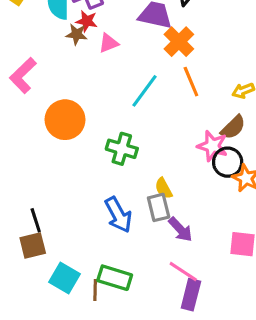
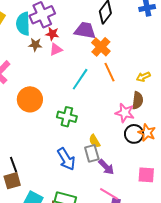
red star: (87, 21) -> (52, 34), moved
brown semicircle: (233, 127) -> (138, 100), turned -36
black circle: (228, 162) -> (134, 134), moved

